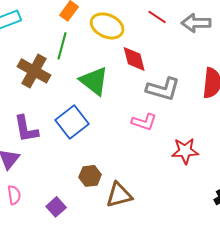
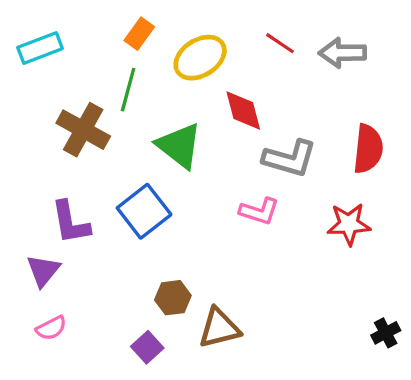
yellow ellipse: (107, 26) -> (200, 58), turned -56
red star: (185, 151) -> (349, 224), moved
pink semicircle: (14, 195) -> (51, 328), turned 72
purple square: (56, 207) -> (147, 347), moved

